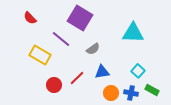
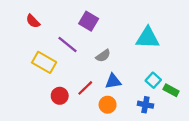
purple square: (80, 18) -> (89, 21), size x0.7
green rectangle: (152, 90) -> (171, 90), moved
orange circle: (111, 93) -> (108, 105), moved

